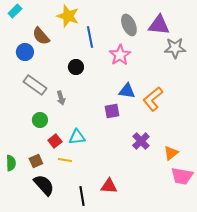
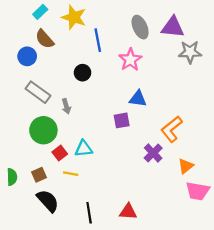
cyan rectangle: (15, 11) -> (40, 12), moved
orange L-shape: (153, 99) -> (172, 129), moved
green circle: (40, 120) -> (43, 130), size x1.6
red triangle: (109, 186) -> (128, 212), moved

